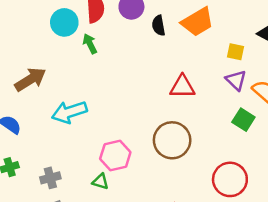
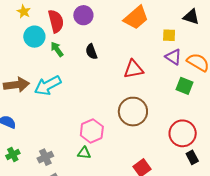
black semicircle: (158, 25) -> (91, 52), moved
brown arrow: (30, 79) -> (16, 85), turned 35
cyan arrow: (69, 112) -> (48, 85), moved

